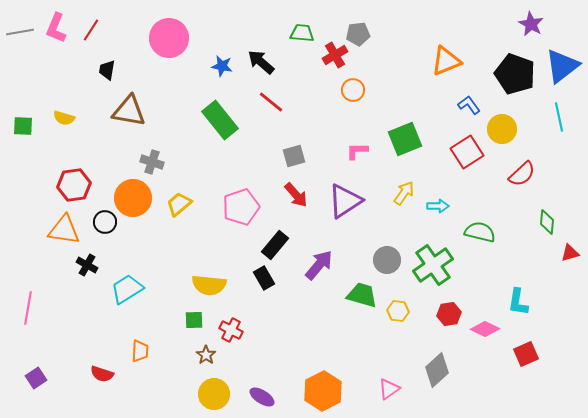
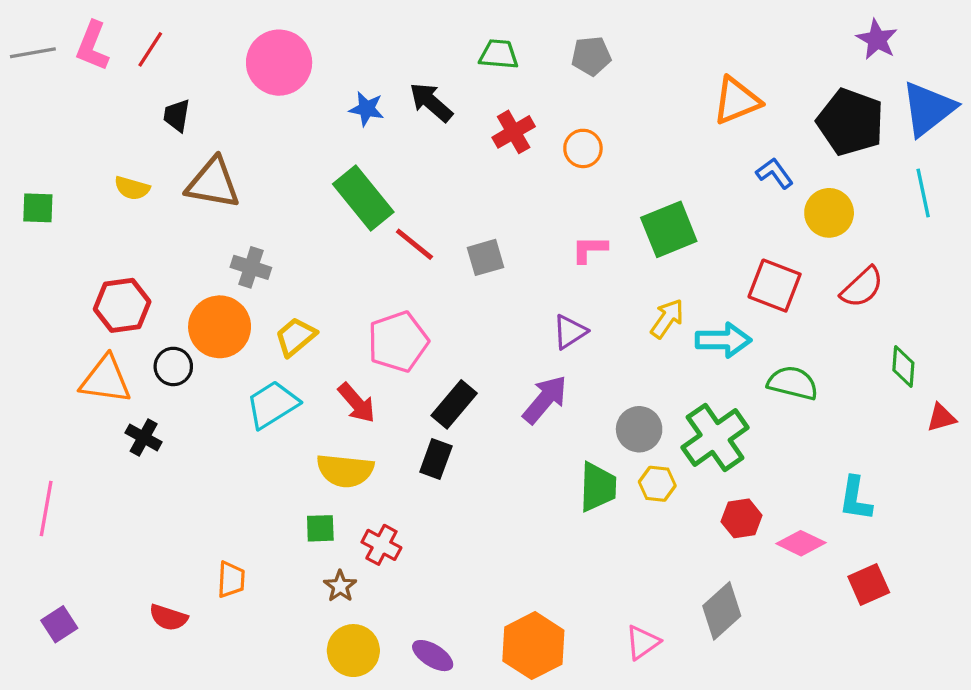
red cross: (335, 55) -> (514, 132), moved
red line: (271, 102) -> (414, 244), moved
yellow semicircle: (64, 118) -> (132, 188), moved
red square: (467, 152) -> (775, 286), moved, turned -36
red arrow: (296, 195) -> (357, 403), moved
purple triangle: (345, 201) -> (570, 332), size x0.6
cyan arrow: (438, 206) -> (723, 340), size x1.5
purple arrow: (319, 265) -> (545, 400), moved
black rectangle: (264, 278) -> (436, 459), turned 50
cyan trapezoid: (127, 289) -> (272, 404), moved
green trapezoid: (362, 295) -> (598, 487), turned 76
yellow hexagon: (398, 311) -> (657, 484), moved

